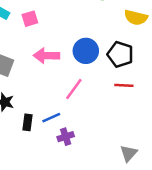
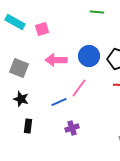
blue line: (51, 118) -> (59, 102), moved
black rectangle: (27, 122) -> (28, 126), moved

